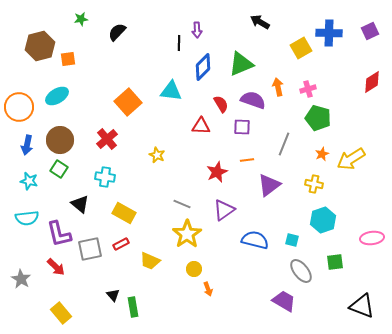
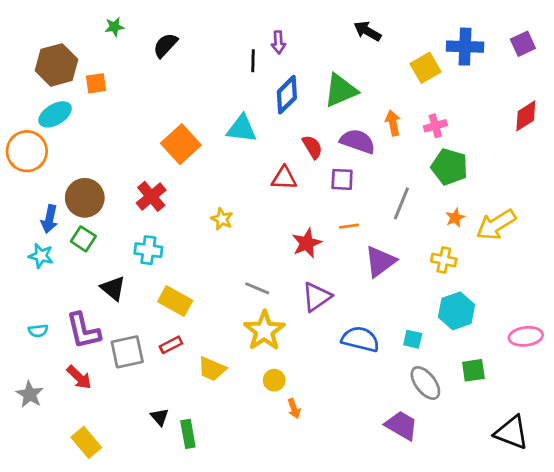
cyan ellipse: (57, 96) -> (55, 114), moved
blue arrow: (27, 145) -> (49, 219), moved
cyan semicircle: (27, 218) -> (38, 331), moved, size x0.6

